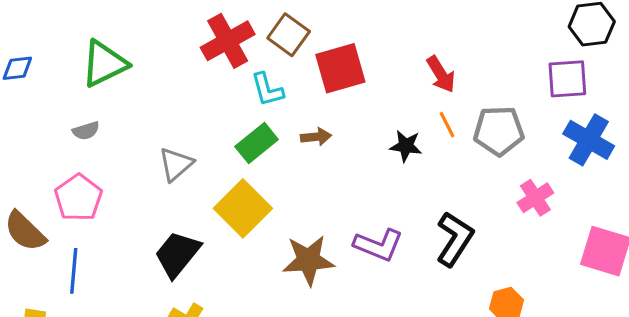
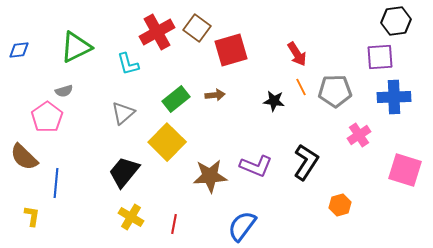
cyan L-shape: (267, 90) -> (128, 64), moved
blue cross: (589, 140) -> (394, 97), turned -32
pink pentagon: (78, 198) -> (47, 117), moved

